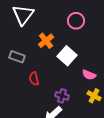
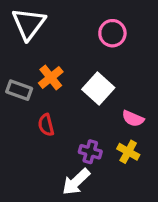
orange cross: (46, 41) -> (51, 77), moved
yellow cross: (94, 96) -> (128, 152), moved

